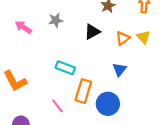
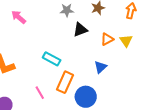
gray star: (56, 20) -> (67, 10), moved

